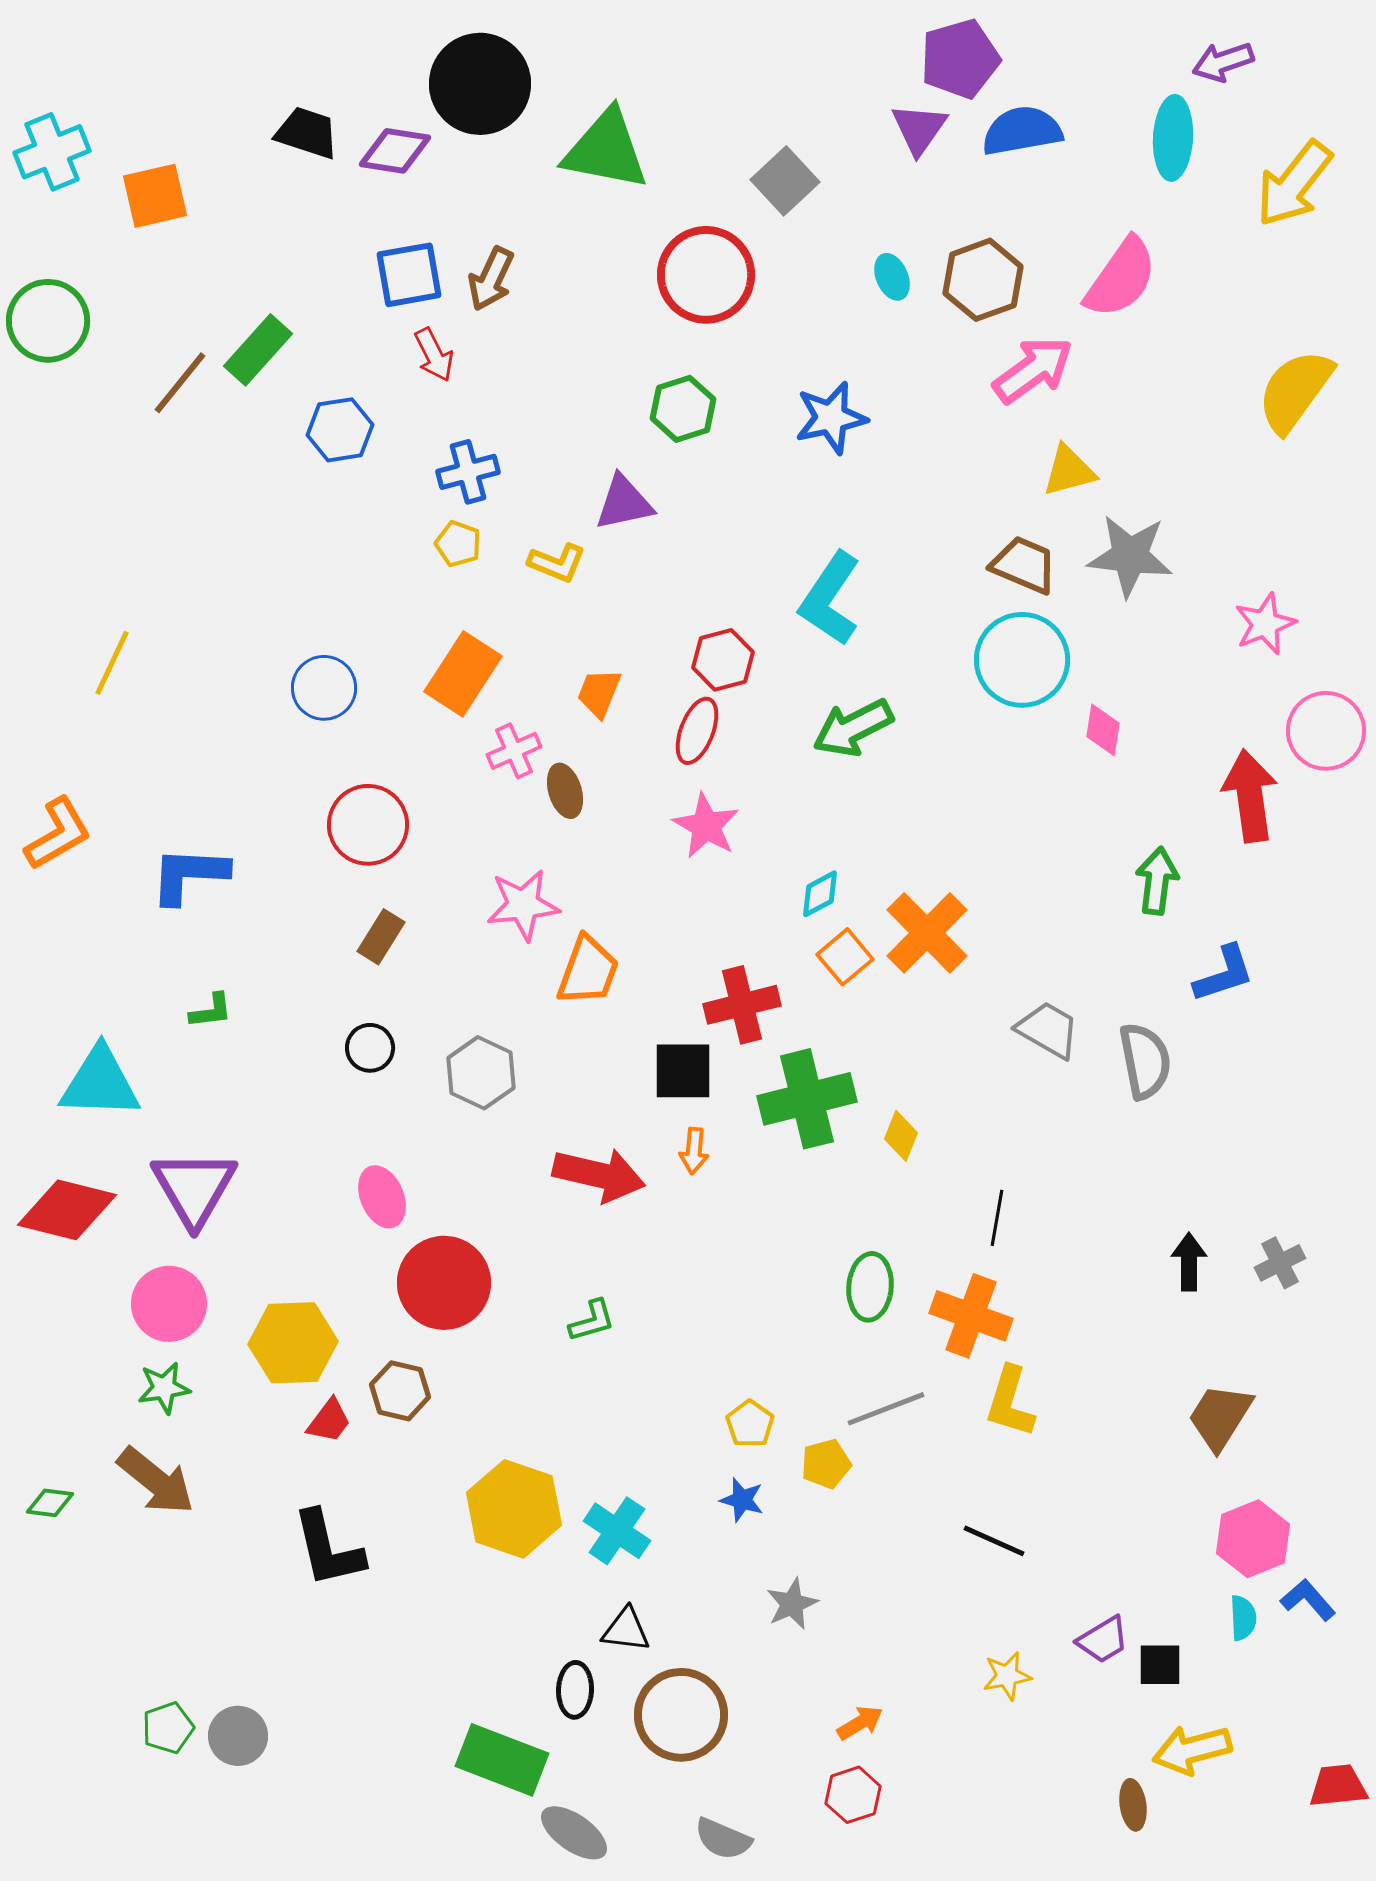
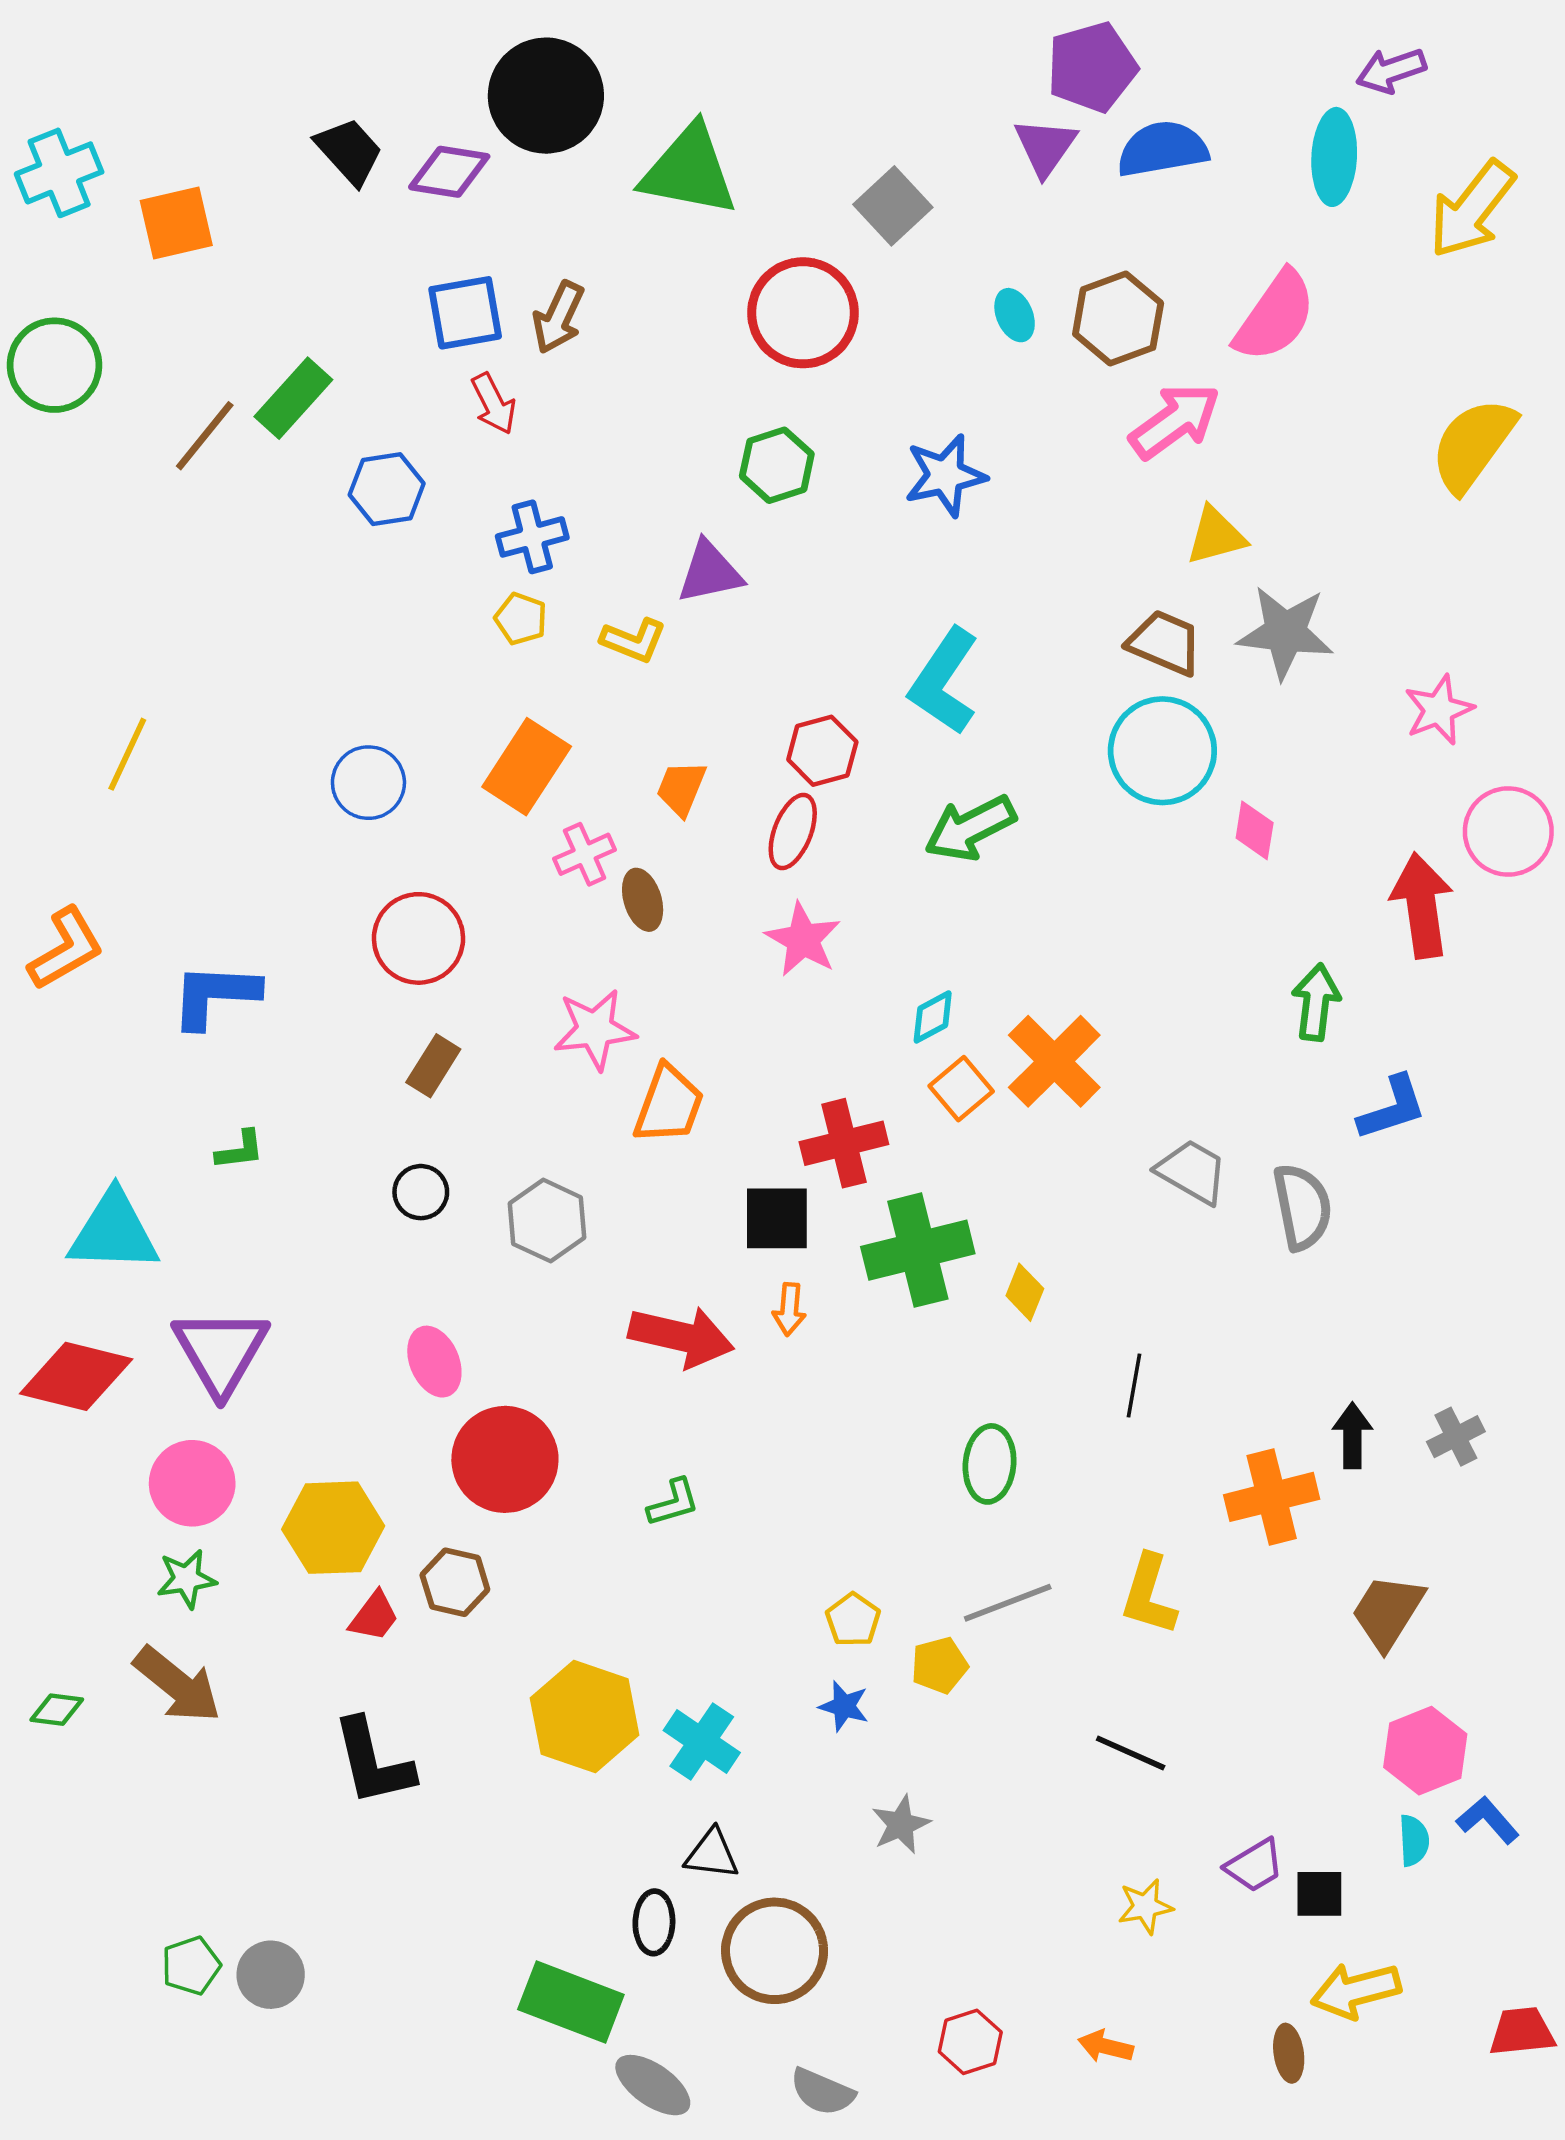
black trapezoid: (307, 133) -> (349, 151), turned 30
orange cross: (971, 1316) -> (1272, 1497), moved, turned -34
orange arrow: (860, 1723) -> (1106, 2046), moved, turned -135

